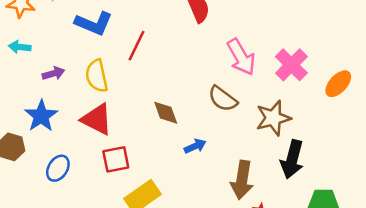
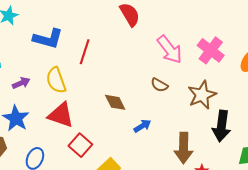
brown semicircle: (223, 99) -> (159, 85), size x0.7
red square: (116, 159) -> (80, 145), turned -30

